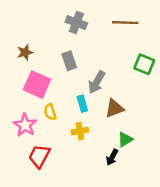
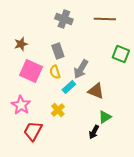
cyan rectangle: (82, 104) -> (69, 87), turned 64
brown triangle: (114, 108) -> (96, 91), turned 42
yellow semicircle: (50, 112) -> (55, 72), moved
yellow cross: (80, 131) -> (58, 110), moved, turned -32

